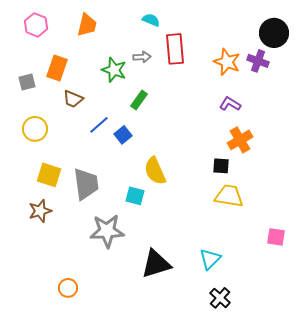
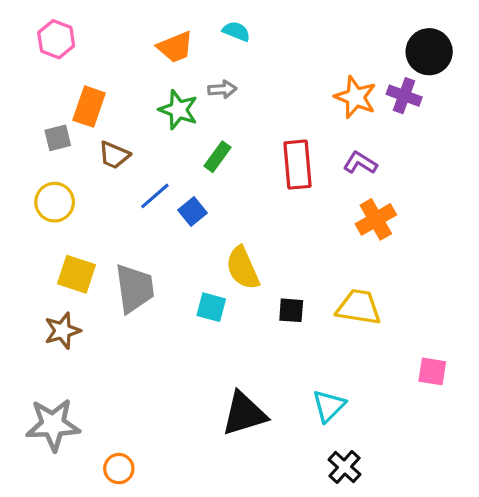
orange trapezoid: (87, 25) -> (175, 47), moved, turned 55
red rectangle: (175, 49) -> (297, 165), moved
gray square: (27, 82) -> (58, 138), moved
black square: (221, 166) -> (291, 310), moved
gray star: (107, 231) -> (53, 425), moved
orange circle: (68, 288) -> (119, 469), moved

